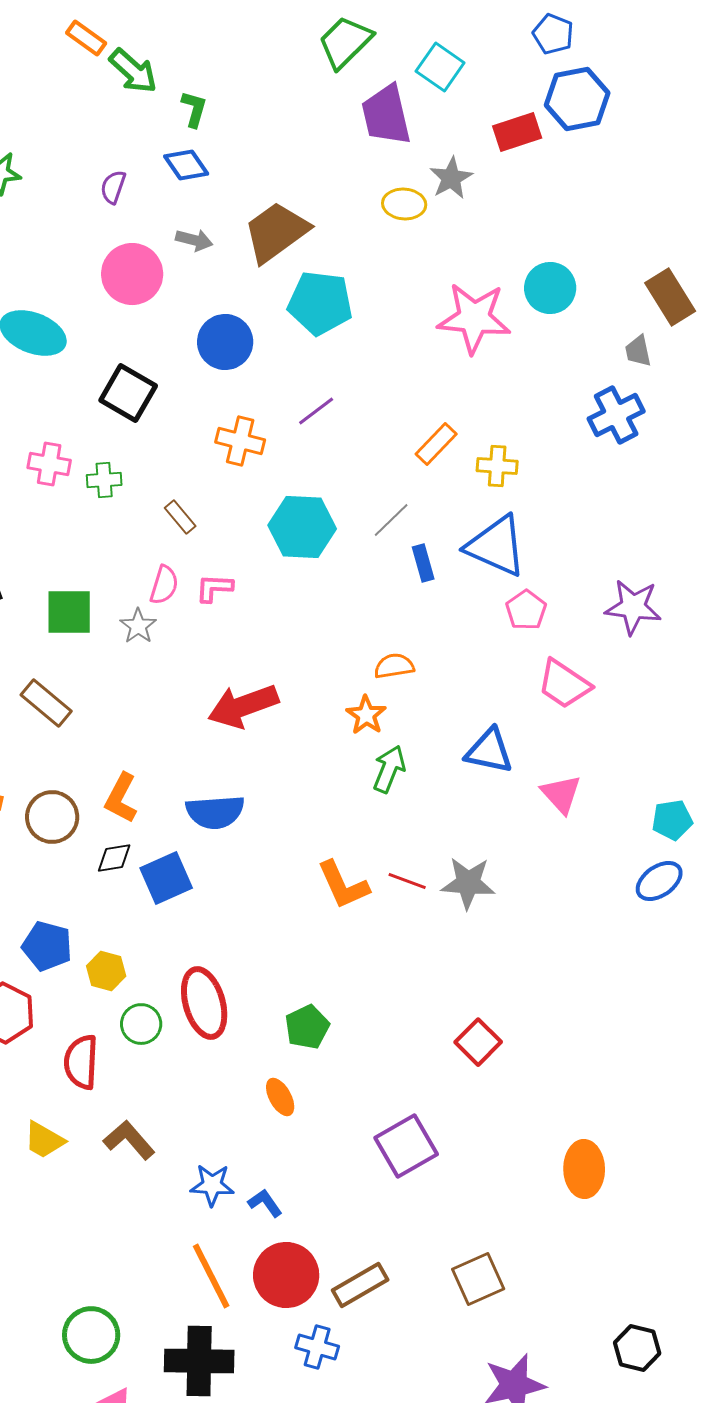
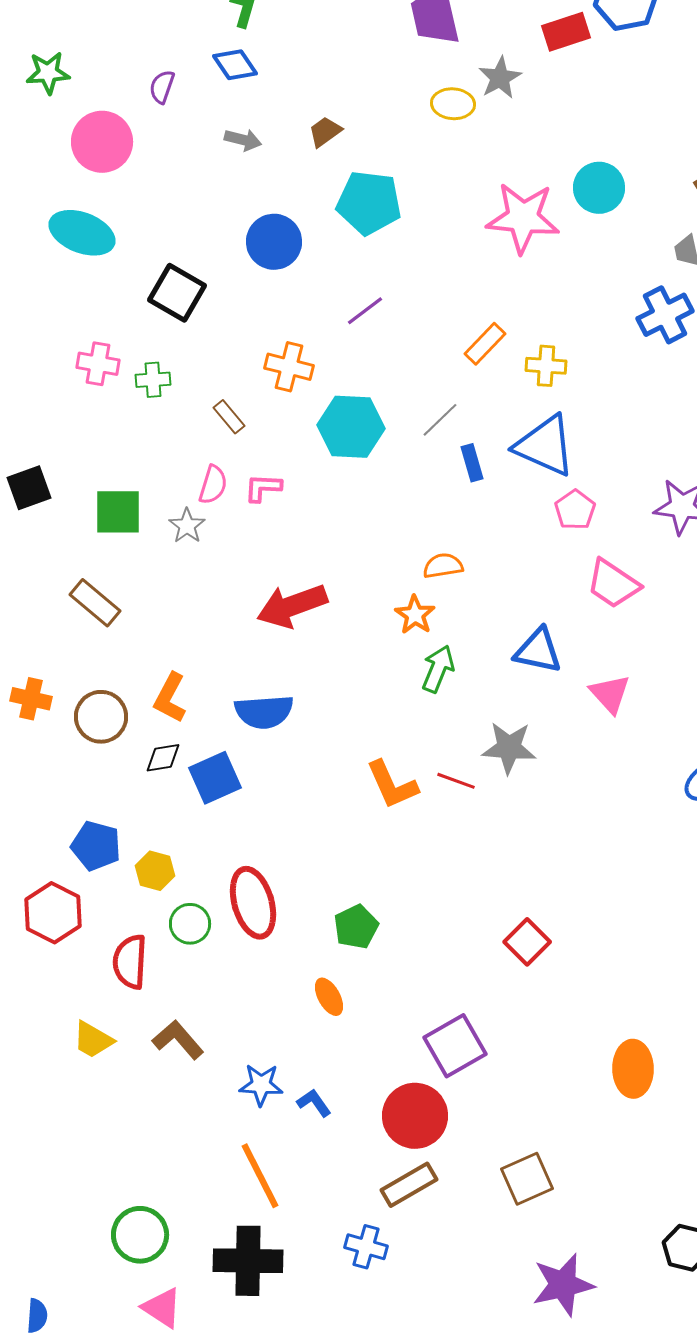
brown trapezoid: (276, 232) -> (325, 132), size x0.5
pink circle: (132, 274) -> (102, 142), moved
orange cross: (240, 441) -> (289, 367), moved
gray star: (468, 883) -> (509, 748), moved
red circle: (286, 1275) -> (415, 1116), moved

